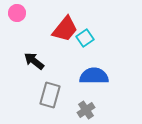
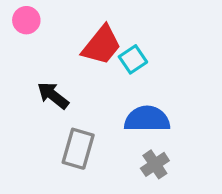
gray cross: (86, 110) -> (155, 164), moved

